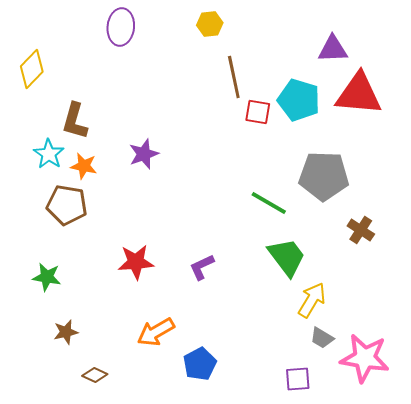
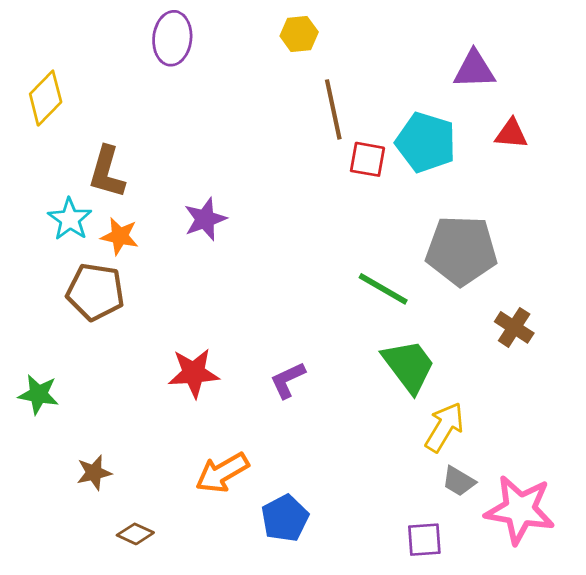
red triangle: (359, 94) -> (511, 134), size x0.5
green star: (47, 277) -> (38, 394), moved

